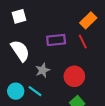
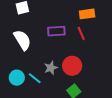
orange rectangle: (88, 20) -> (87, 14), turned 35
gray star: (43, 70) -> (51, 68), moved

